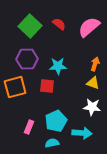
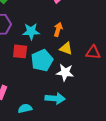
orange arrow: (95, 64) -> (58, 29), moved
cyan pentagon: (56, 121) -> (42, 60), moved

